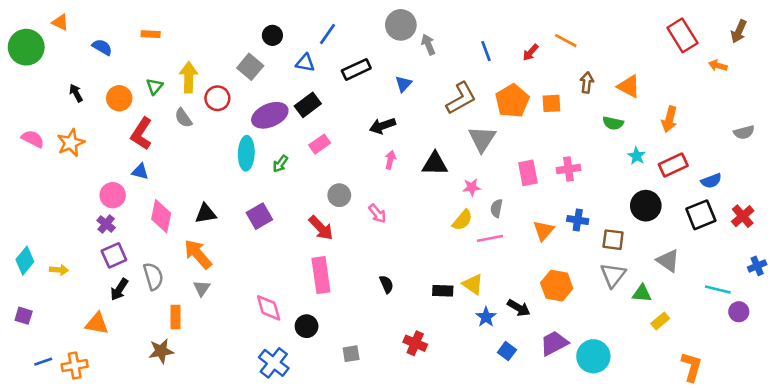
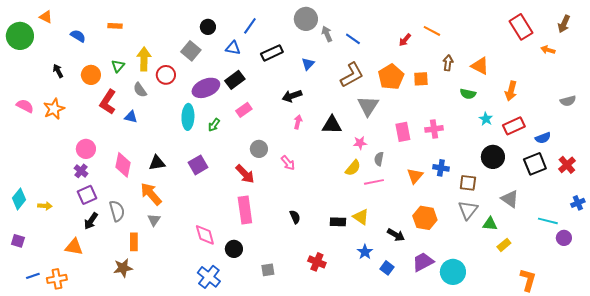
blue line: (486, 51) -> (353, 39), moved, turned -35
blue triangle: (140, 172) -> (131, 117), moved
blue star: (486, 317) -> (365, 252), moved

